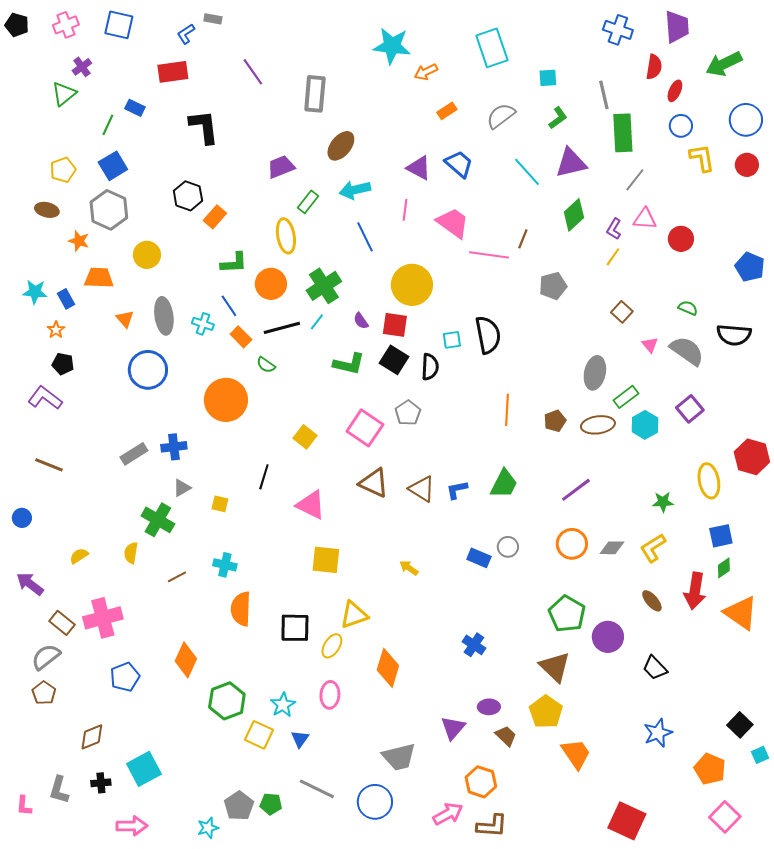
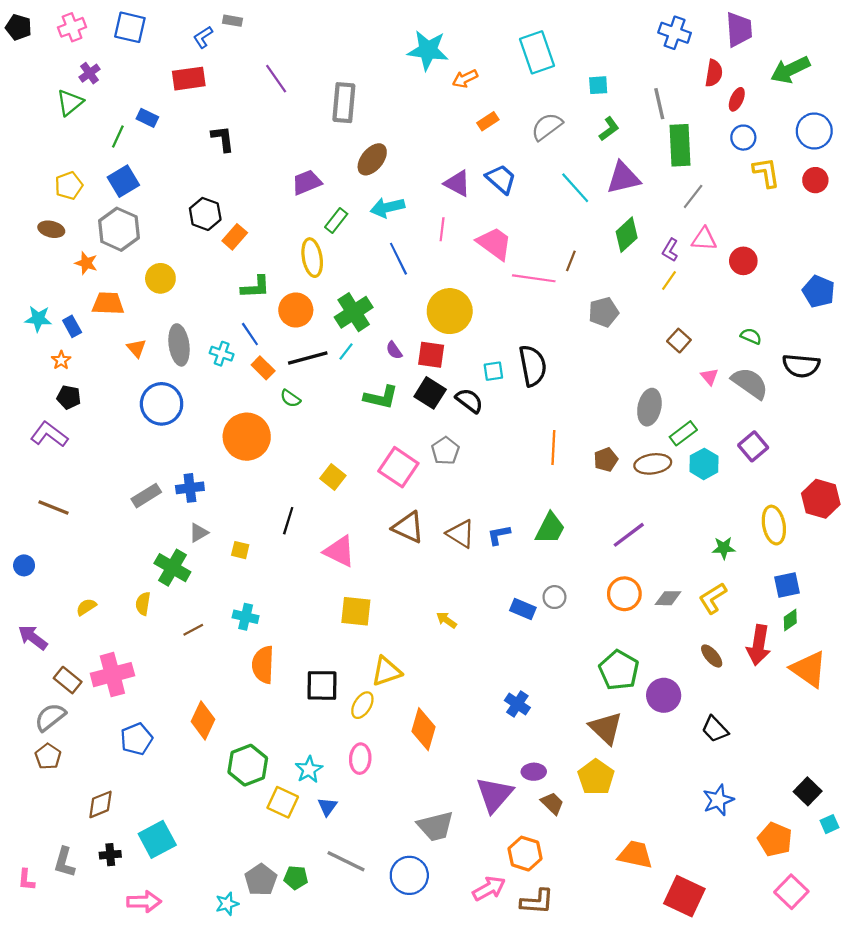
black L-shape: (204, 127) -> (223, 139), size x0.7
black semicircle: (430, 367) -> (469, 401), turned -56
purple triangle: (453, 728) -> (494, 795), size x1.4
orange trapezoid: (576, 754) -> (635, 855), moved, turned -44

